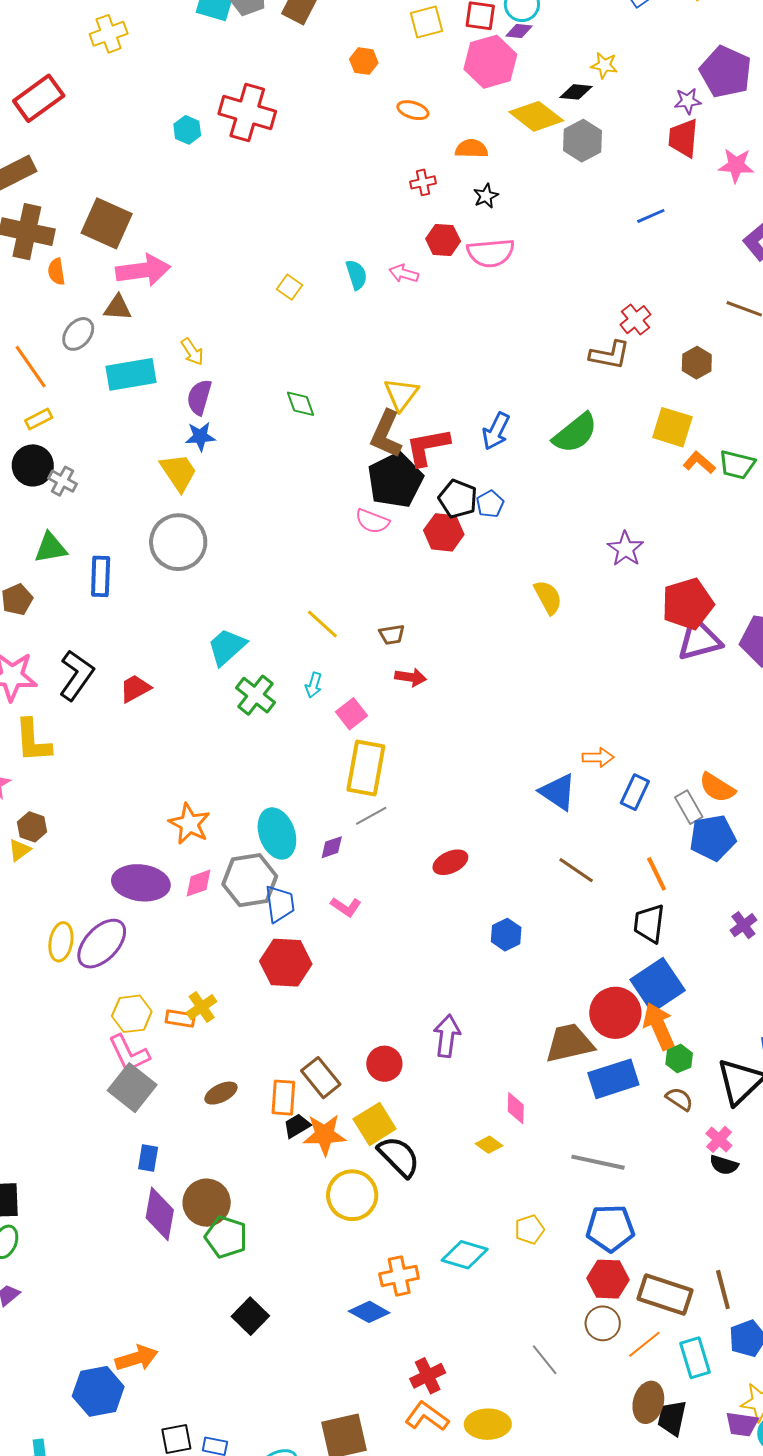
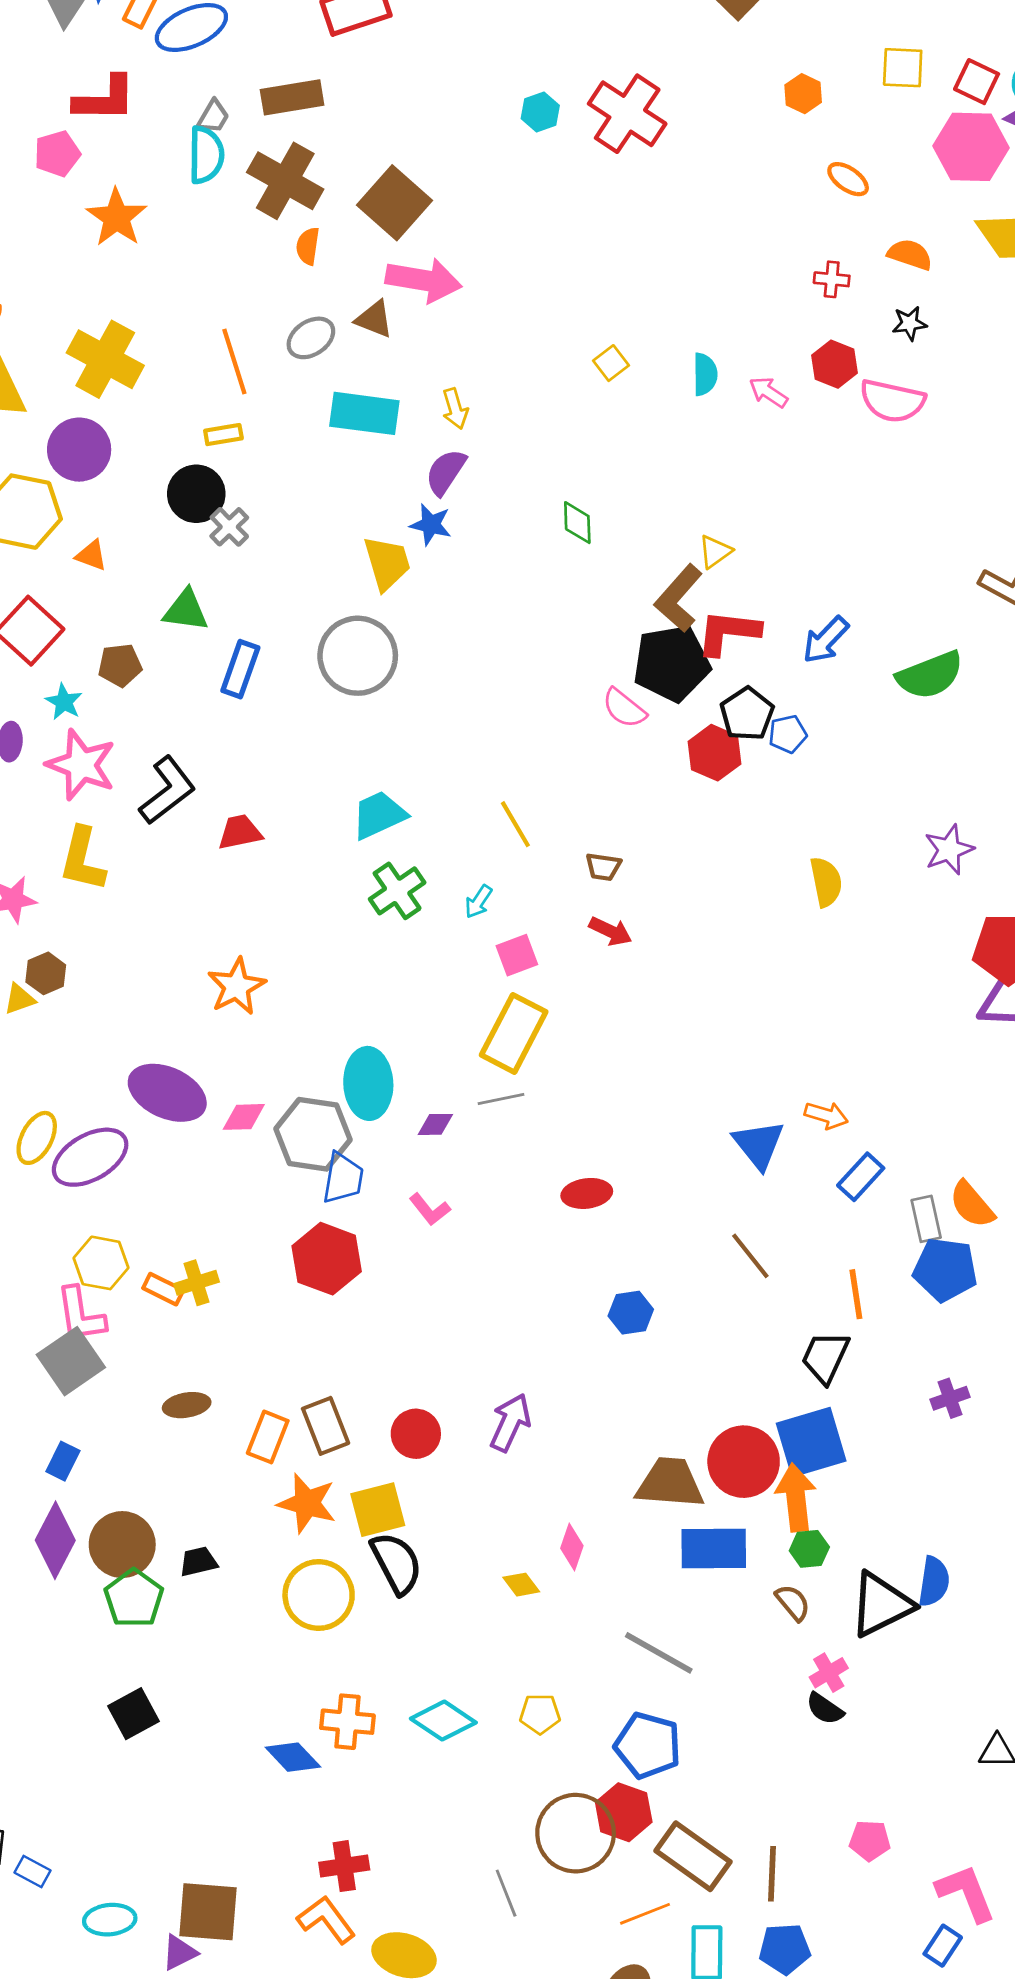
yellow triangle: (401, 394) -> (715, 552), size x0.7
orange star: (189, 824) -> (237, 986), moved
black trapezoid: (297, 1126) -> (198, 1562), moved
brown circle: (603, 1323) -> (576, 1833), moved, size x1.6

